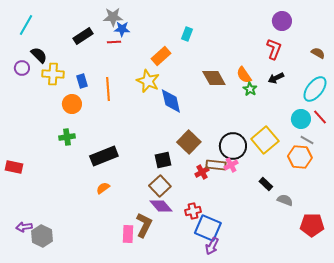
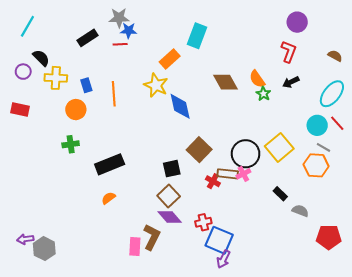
cyan rectangle: (187, 34) -> (197, 36), size x1.6
red rectangle: (14, 167) -> (20, 110), moved
red cross: (202, 172) -> (213, 181), turned -32

